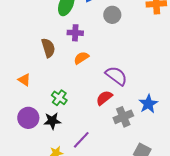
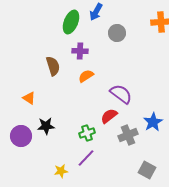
green cross: (59, 98) -> (87, 133), moved, turned 35
purple circle: (28, 118) -> (21, 136), moved
black star: (52, 121) -> (46, 126), moved

